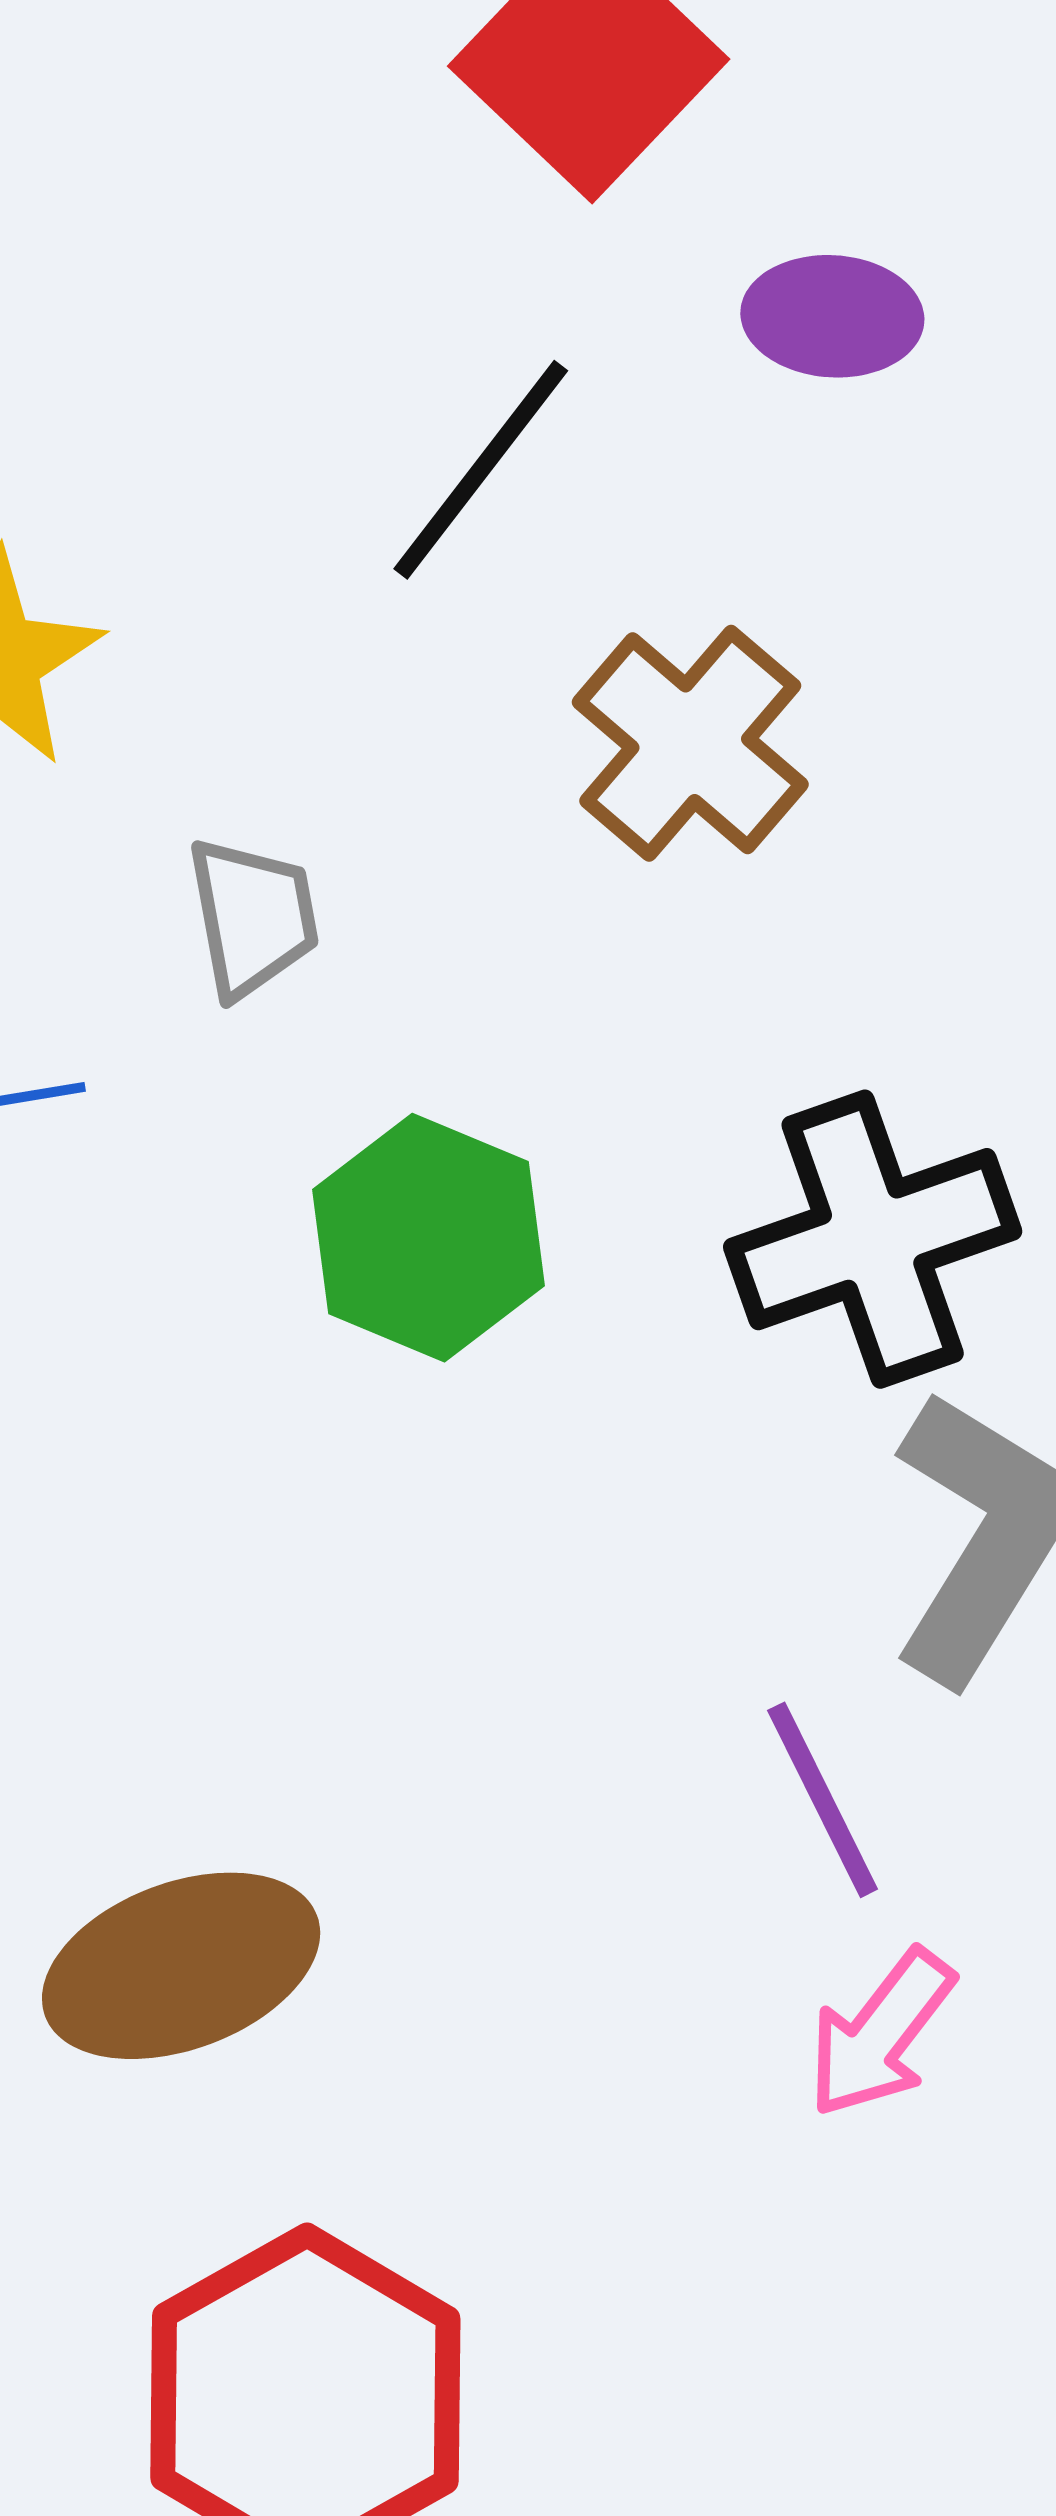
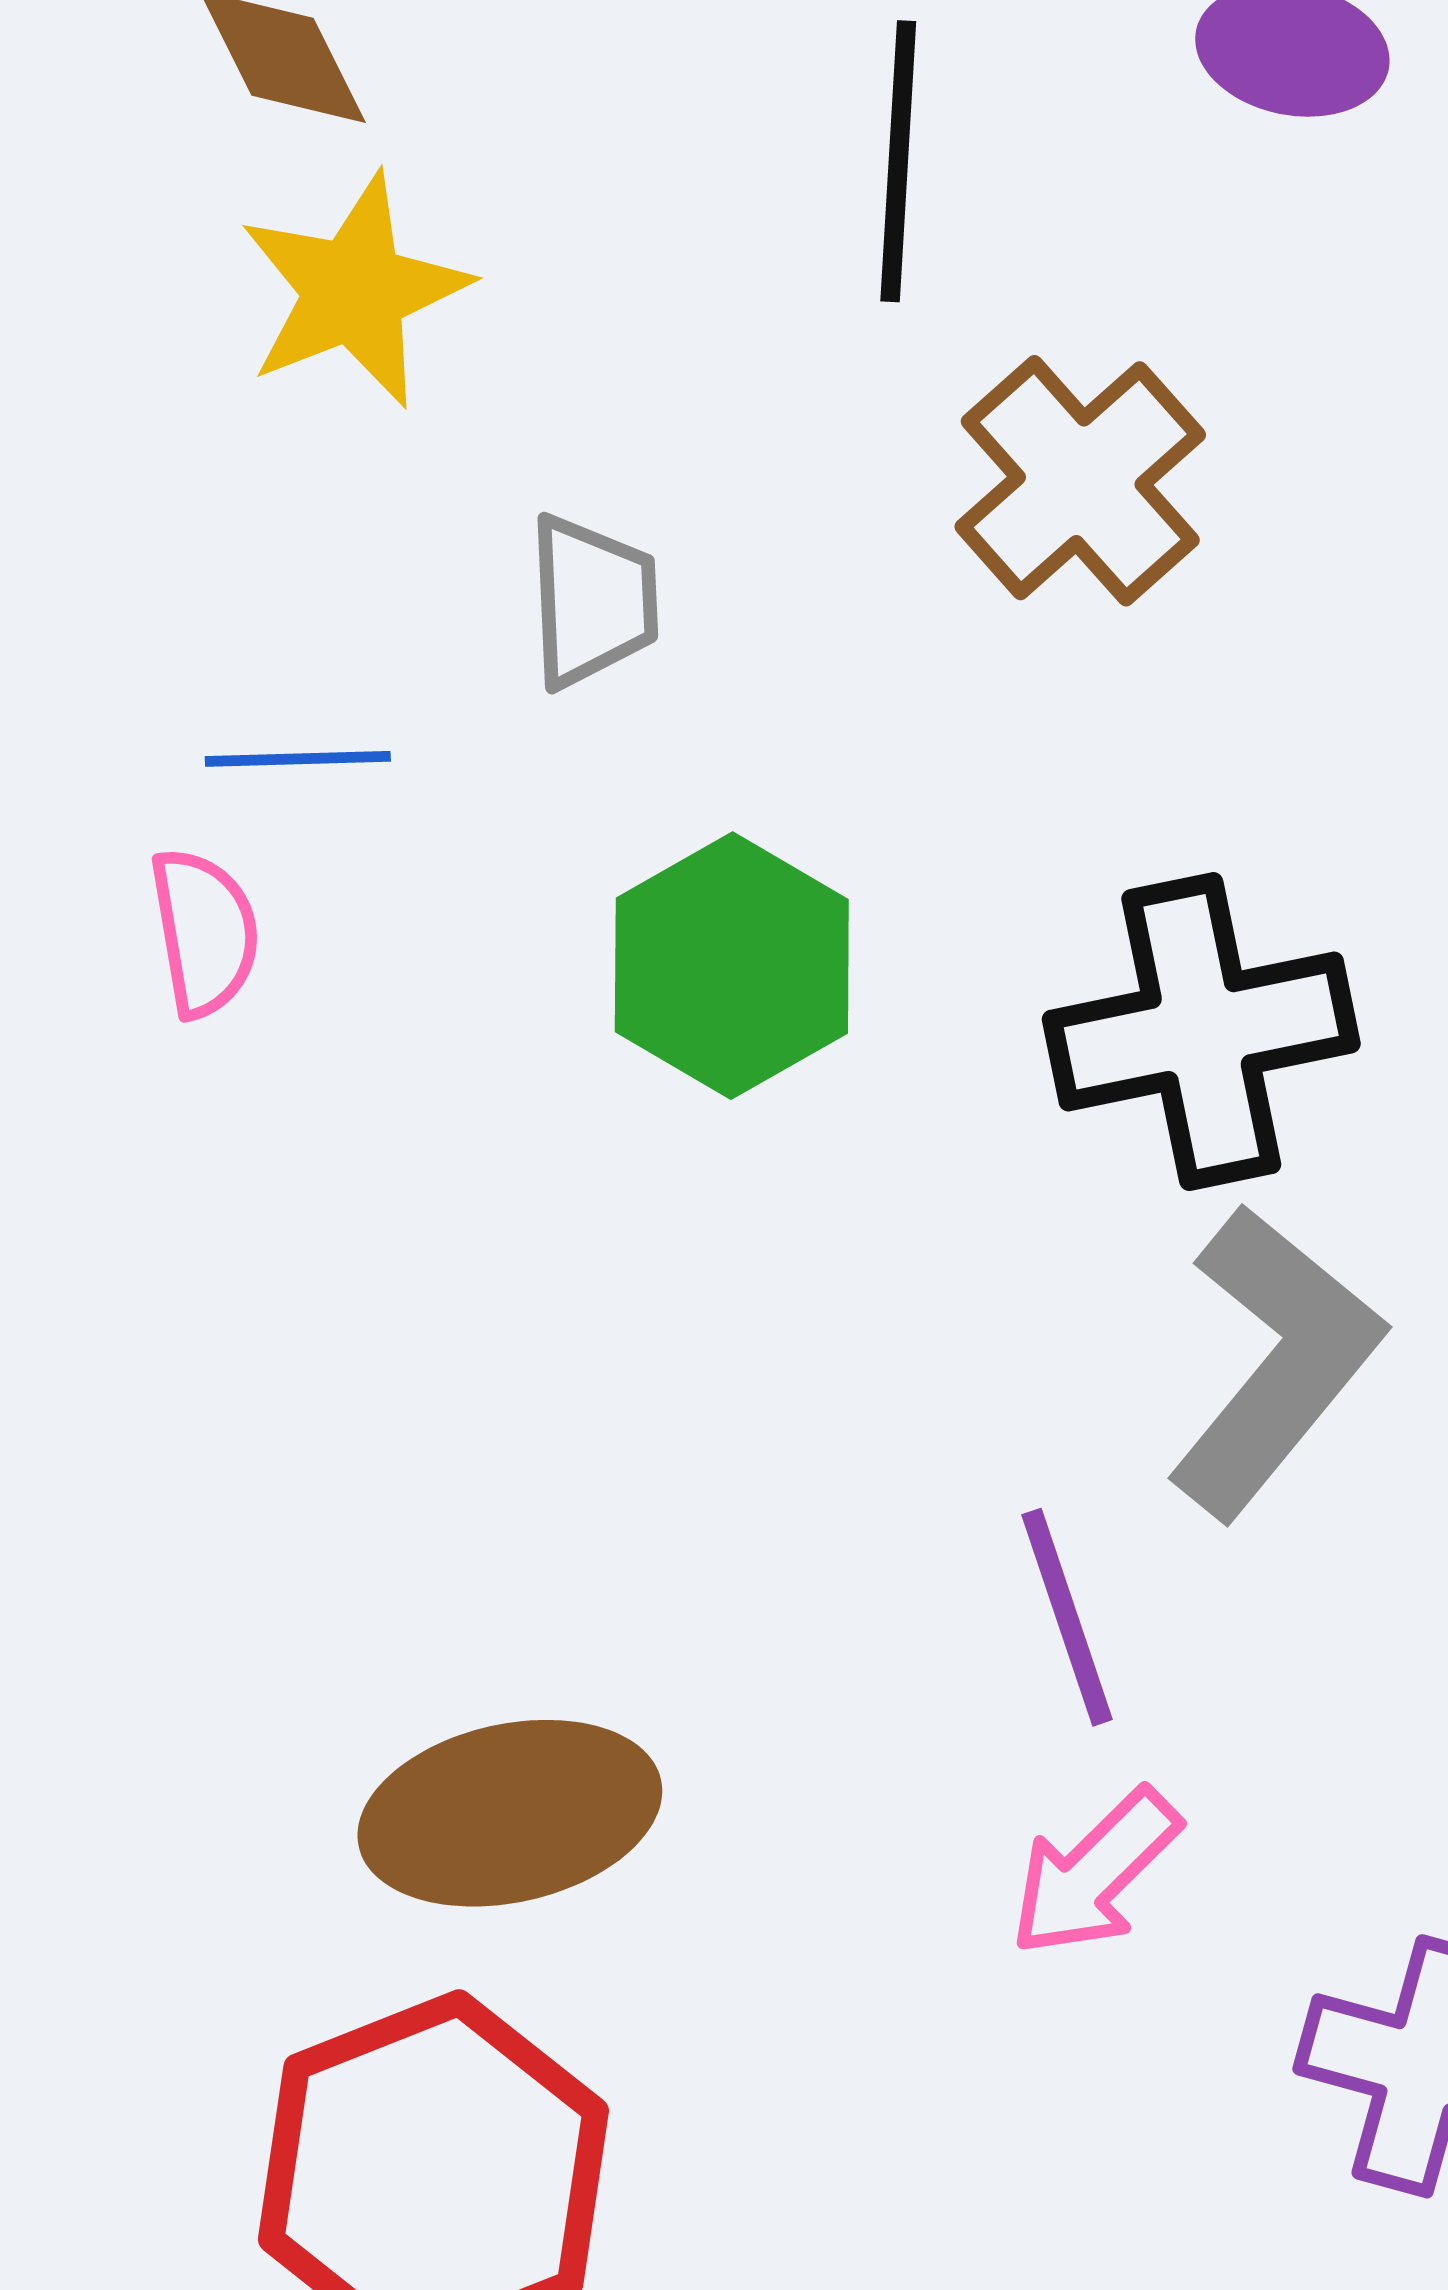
black line: (481, 470) -> (898, 161), turned -42
brown ellipse: (181, 1966) -> (510, 1813), moved

